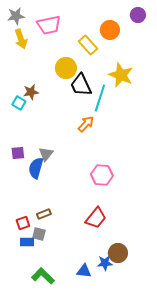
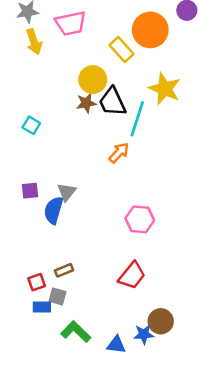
orange circle: (110, 30) -> (150, 30), size x1.4
brown star: (31, 92) -> (86, 103), moved
green L-shape: (43, 276) -> (76, 332), moved

